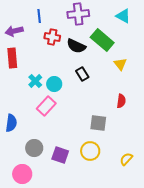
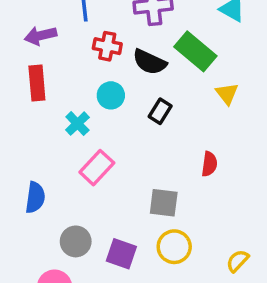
black rectangle: (82, 74) -> (160, 111), turned 64
cyan circle: (54, 84) -> (111, 95), moved
red semicircle: (121, 101) -> (209, 164), moved
gray square: (98, 123) -> (164, 203), moved

